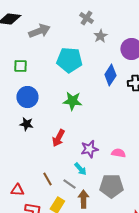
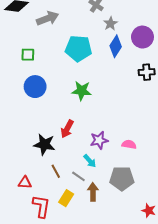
blue diamond: (110, 75) -> (116, 46), moved
black star: (26, 124) -> (44, 144), moved, size x1.5

